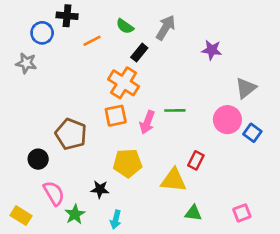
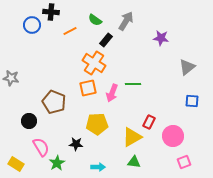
gray star: (26, 63) -> (11, 78), moved
pink circle: (227, 120) -> (173, 136), moved
blue square: (252, 133) -> (192, 101), turned -32
yellow triangle: (174, 180) -> (132, 137), turned -35
green triangle: (193, 213) -> (134, 162), moved
cyan arrow: (116, 220) -> (98, 167), moved, turned -104

